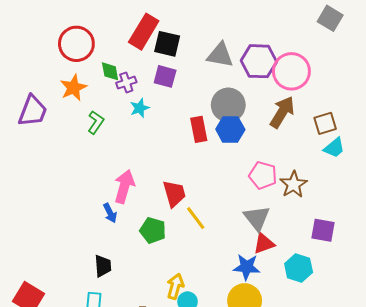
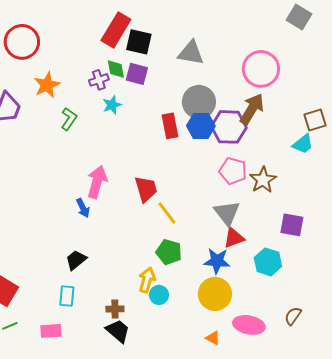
red circle: (76, 44) -> (22, 42), moved
purple hexagon: (259, 61) -> (229, 127), moved
green diamond: (110, 71) -> (116, 69), moved
brown square: (325, 123) -> (315, 120), moved
green pentagon: (153, 230) -> (169, 252), moved
black trapezoid: (103, 266) -> (76, 260), turned -125

